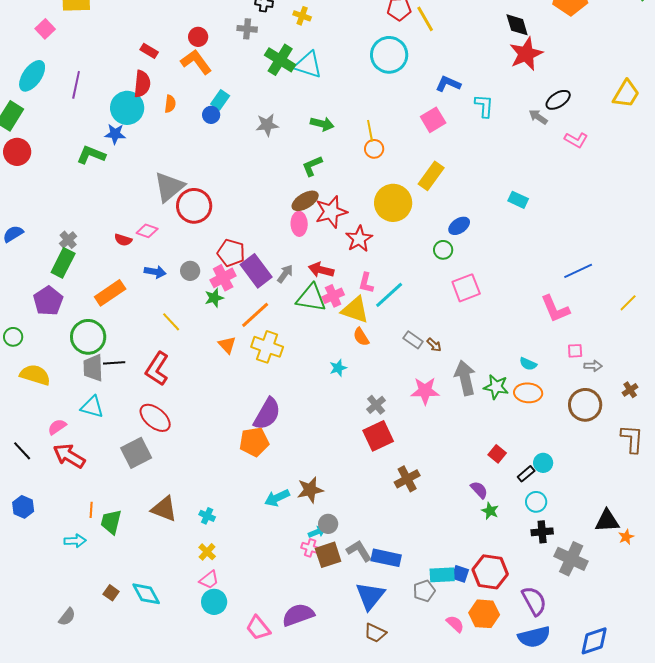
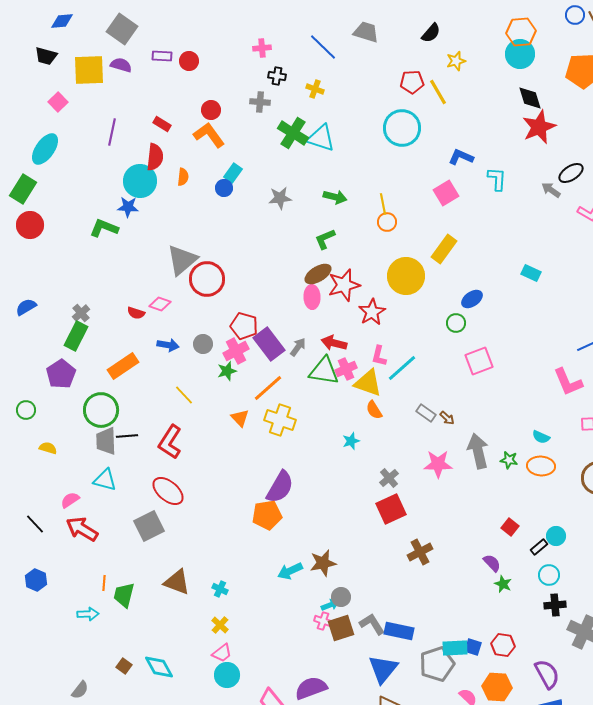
purple line: (76, 85) -> (112, 132), moved
yellow semicircle: (35, 375) -> (48, 448), size x0.6
green star: (496, 387) -> (509, 460), size x0.7
red hexagon: (490, 572) -> (503, 645), size x0.7
gray pentagon: (424, 591) -> (437, 664), size x1.6

